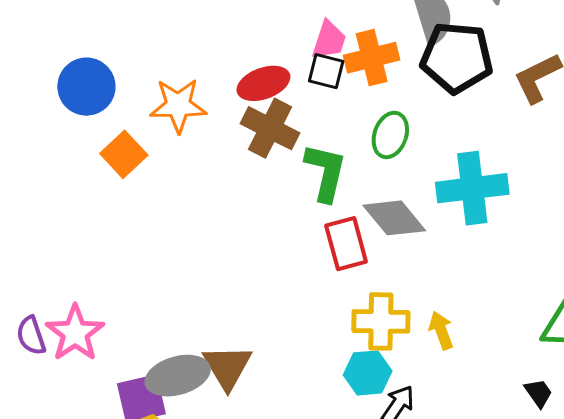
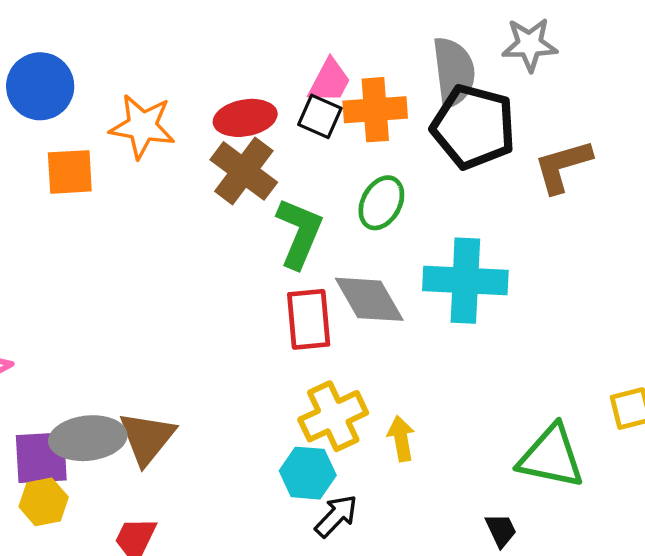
orange square: (124, 154) -> (70, 172), turned 30
yellow cross: (381, 321) -> (333, 416), turned -36

